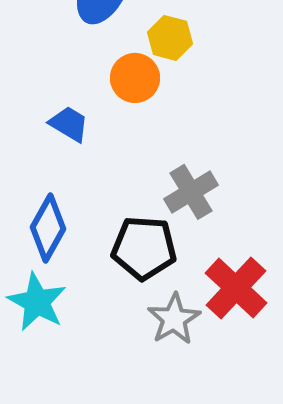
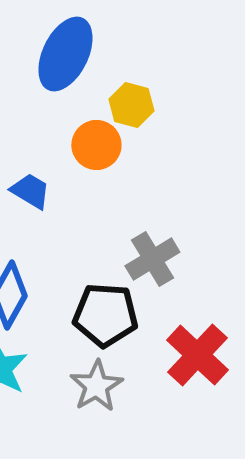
gray star: (174, 319) -> (96, 386), moved

